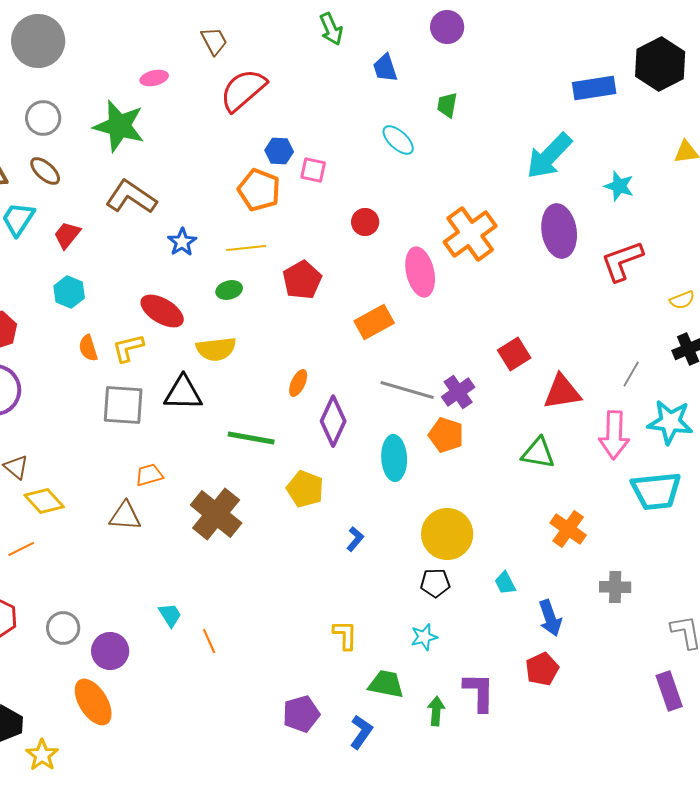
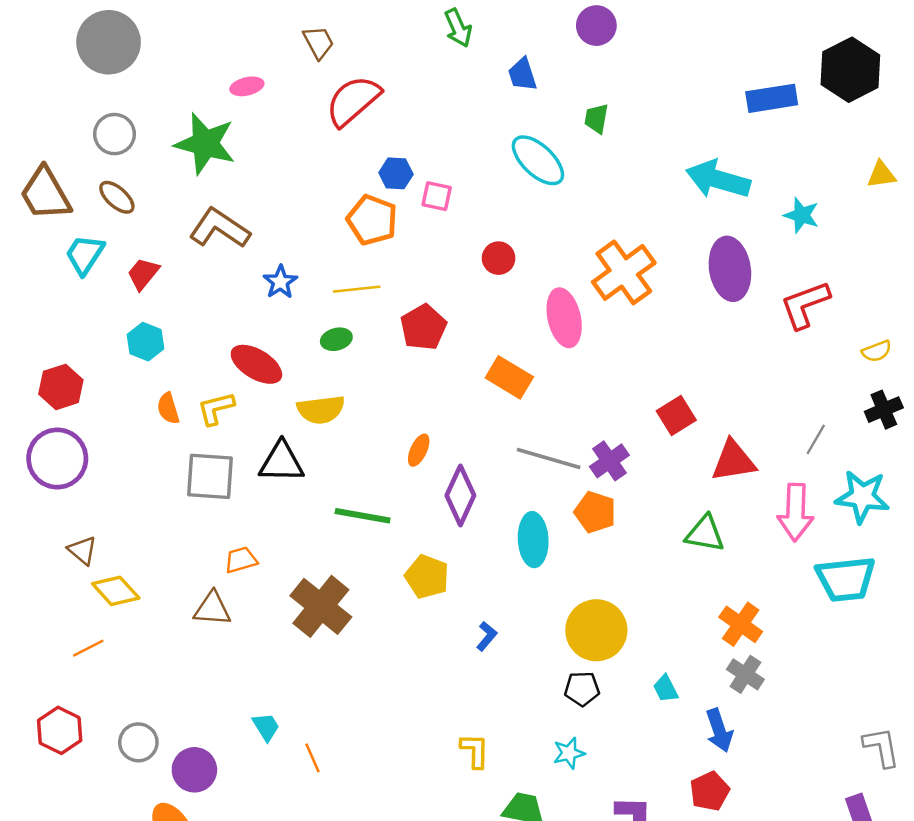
cyan ellipse: (398, 140) -> (538, 160), size x1.4
cyan arrow: (549, 156) -> (718, 179), turned 62
orange rectangle: (374, 322) -> (509, 377), turned 60
gray cross: (615, 587) -> (745, 674), moved, turned 32

